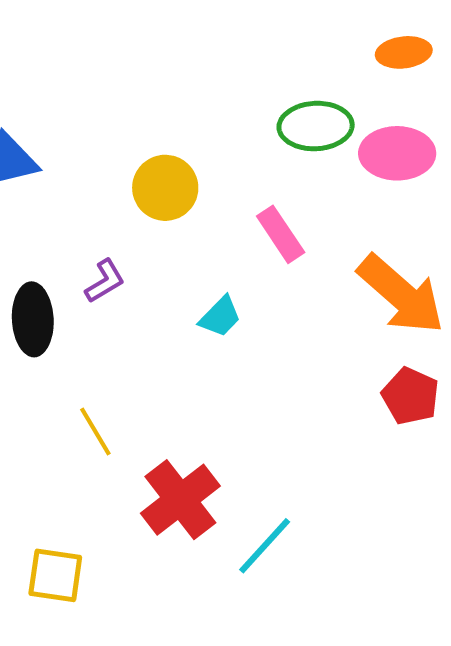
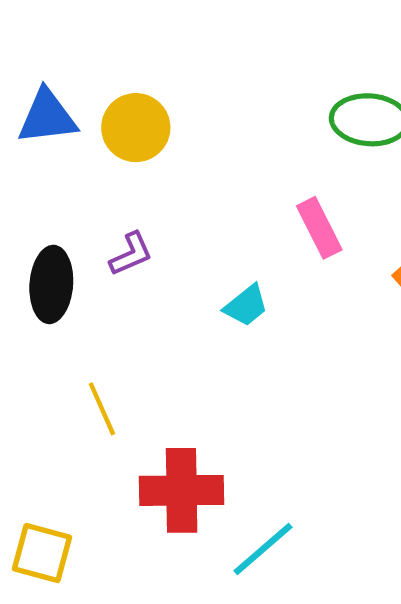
yellow circle: (165, 188) -> (136, 128), moved
red cross: (180, 500) -> (182, 490), turned 30

